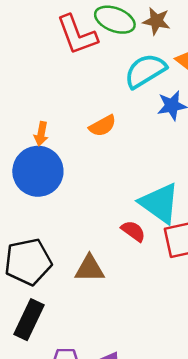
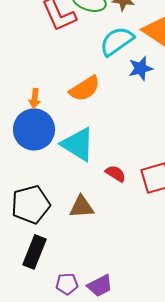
orange semicircle: (103, 126) -> (85, 89), size x1.4
cyan triangle: (160, 203) -> (78, 144), moved

